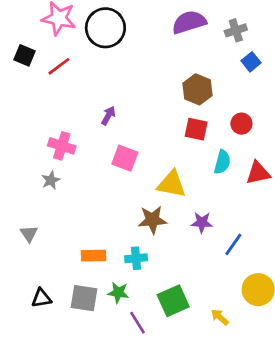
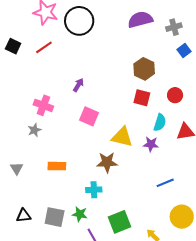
black square: (25, 55) -> (13, 46), moved
purple star: (202, 222) -> (151, 144), moved
blue line: (233, 244) -> (165, 183), turned 30
orange rectangle: (93, 256) -> (57, 166), moved

